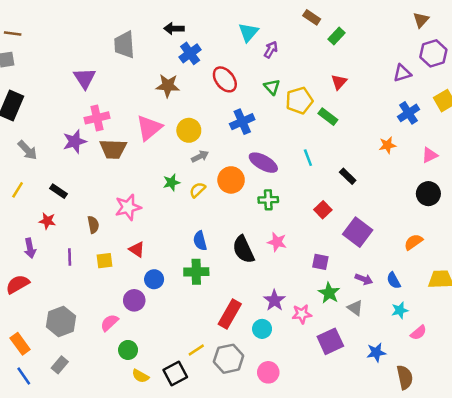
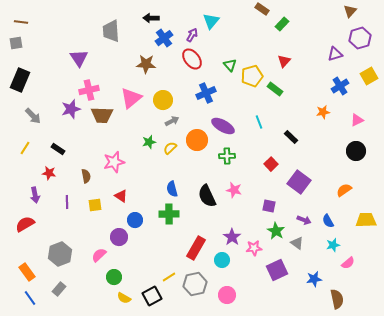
purple arrow: (271, 50) -> (192, 35), moved

